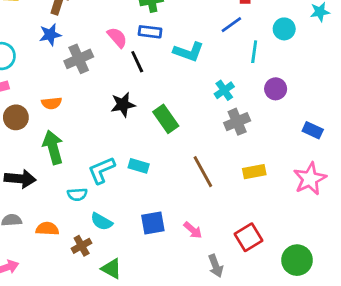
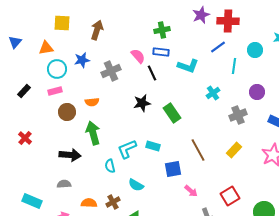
blue star: (50, 35) -> (82, 60), moved
purple circle: (276, 89) -> (257, 92), moved
gray cross: (237, 122) -> (238, 115), moved
yellow rectangle: (254, 172) -> (234, 150), turned -35
cyan semicircle: (77, 194) -> (110, 166), turned 80
cyan semicircle: (102, 222) -> (136, 185), moved
blue square: (153, 223) -> (173, 169), moved
orange semicircle: (47, 229) -> (89, 203), moved

